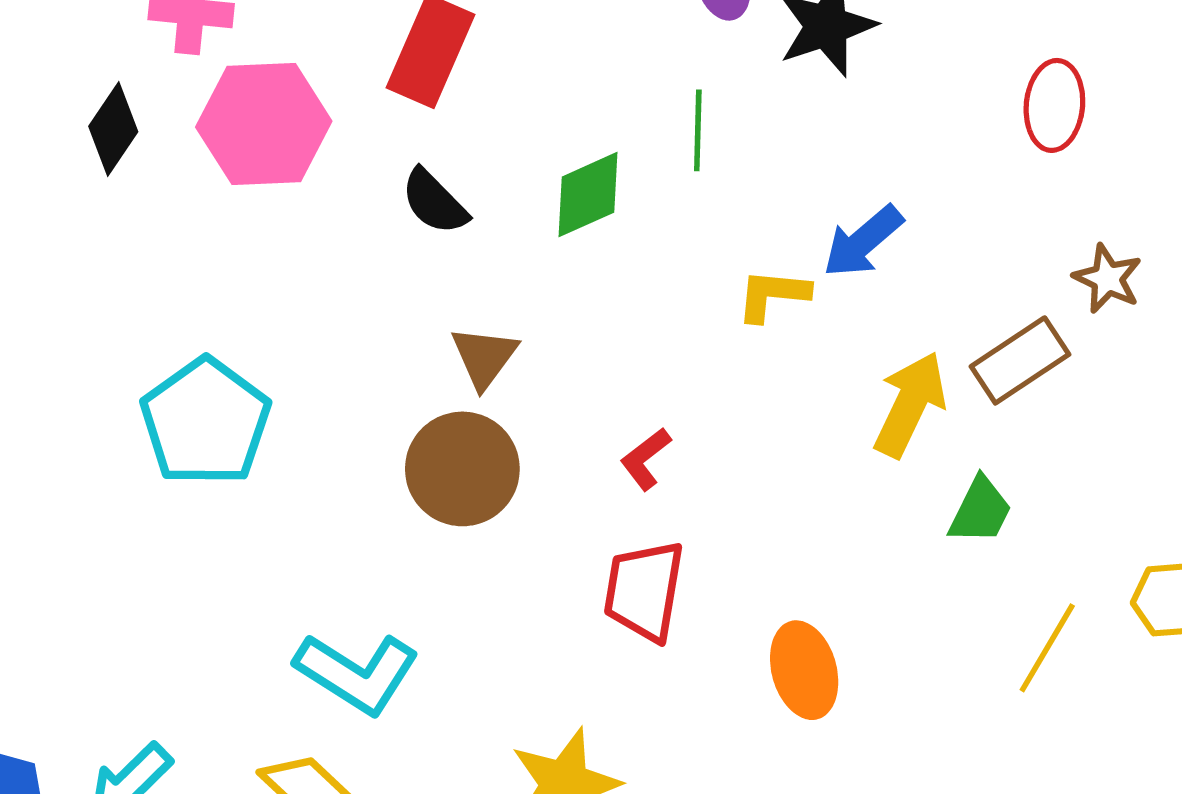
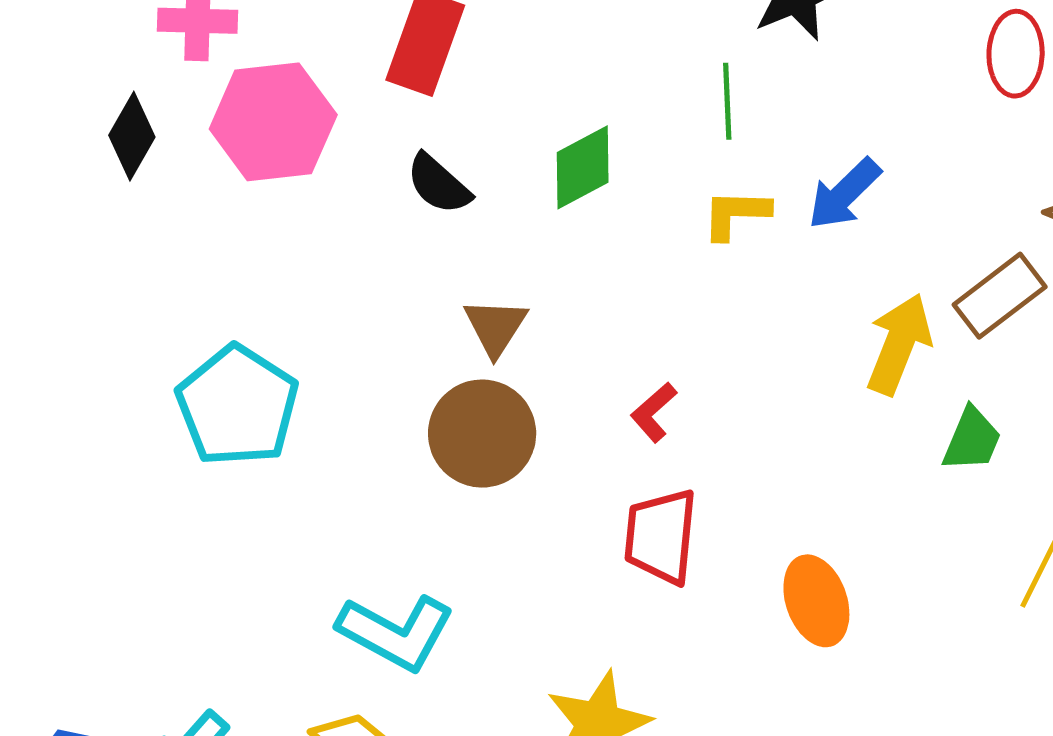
green line: (698, 130) -> (727, 101), moved
yellow L-shape: (773, 295) -> (736, 214), moved

